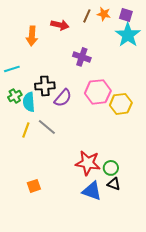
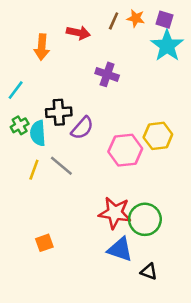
cyan line: (12, 69) -> (16, 90), turned -35
pink hexagon: (98, 92) -> (125, 150), moved
green circle: (111, 168) -> (145, 219), size x1.6
black triangle: (114, 184) -> (149, 272), moved

